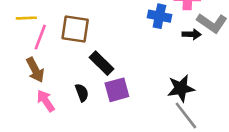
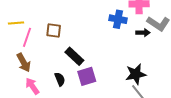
brown square: (75, 29) -> (54, 31), size x0.7

